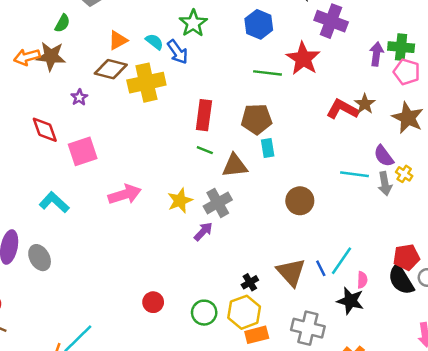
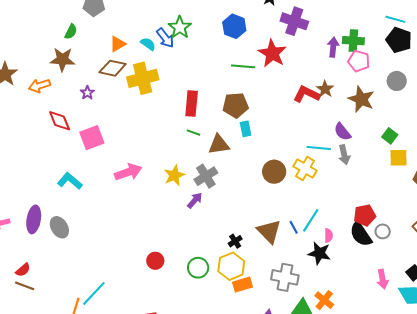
blue arrow: (178, 52) -> (165, 38), moved
orange arrow: (27, 57) -> (39, 86), moved
yellow cross: (404, 174) -> (305, 168), moved, size x1.6

